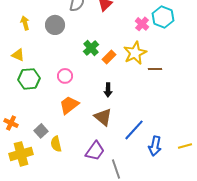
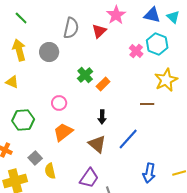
yellow arrow: (25, 23) -> (19, 50), size x1.5
yellow star: (135, 53) -> (166, 80), moved
brown line: (155, 69) -> (147, 104), moved
green hexagon: (29, 79) -> (23, 120), moved
blue line: (134, 130) -> (128, 139), moved

